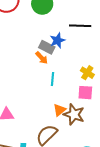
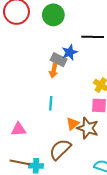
orange arrow: (42, 58) -> (54, 71), turned 56
cyan line: (52, 79) -> (51, 103), moved

